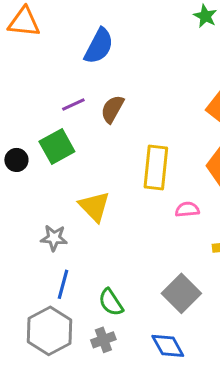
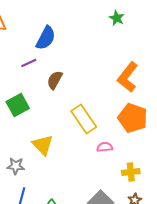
purple line: (73, 105) -> (29, 63), moved
yellow rectangle: (156, 167) -> (84, 119), turned -40

